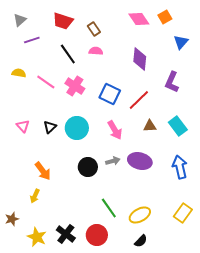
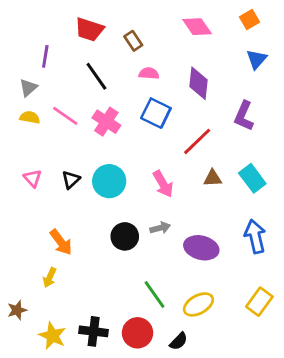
orange square: (165, 17) -> (249, 20), moved
gray triangle: (20, 20) -> (28, 88), moved
purple line: (32, 40) -> (45, 56), turned -63
pink semicircle: (96, 51) -> (149, 73), moved
yellow semicircle: (19, 73) -> (30, 117), moved
blue square: (110, 94) -> (156, 113), moved
purple ellipse: (140, 161) -> (201, 248), moved
black cross: (66, 234) -> (94, 331), turned -30
black semicircle: (141, 241) -> (179, 341), moved

